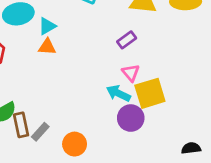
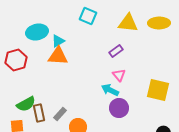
orange triangle: (47, 47) -> (58, 56), size x1.5
yellow square: (150, 93) -> (158, 90), moved, turned 30
gray rectangle: (40, 132) -> (60, 114), moved

